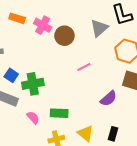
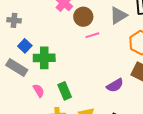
pink line: (84, 67) -> (92, 35), moved
green rectangle: (59, 113) -> (65, 91), turned 54

